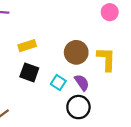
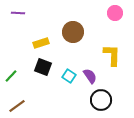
brown circle: (76, 52) -> (73, 32), moved
black circle: (78, 107) -> (101, 100), moved

